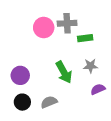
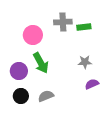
pink circle: (44, 27) -> (33, 35), moved
green rectangle: (85, 38) -> (84, 27), moved
green arrow: (64, 72) -> (41, 63), moved

